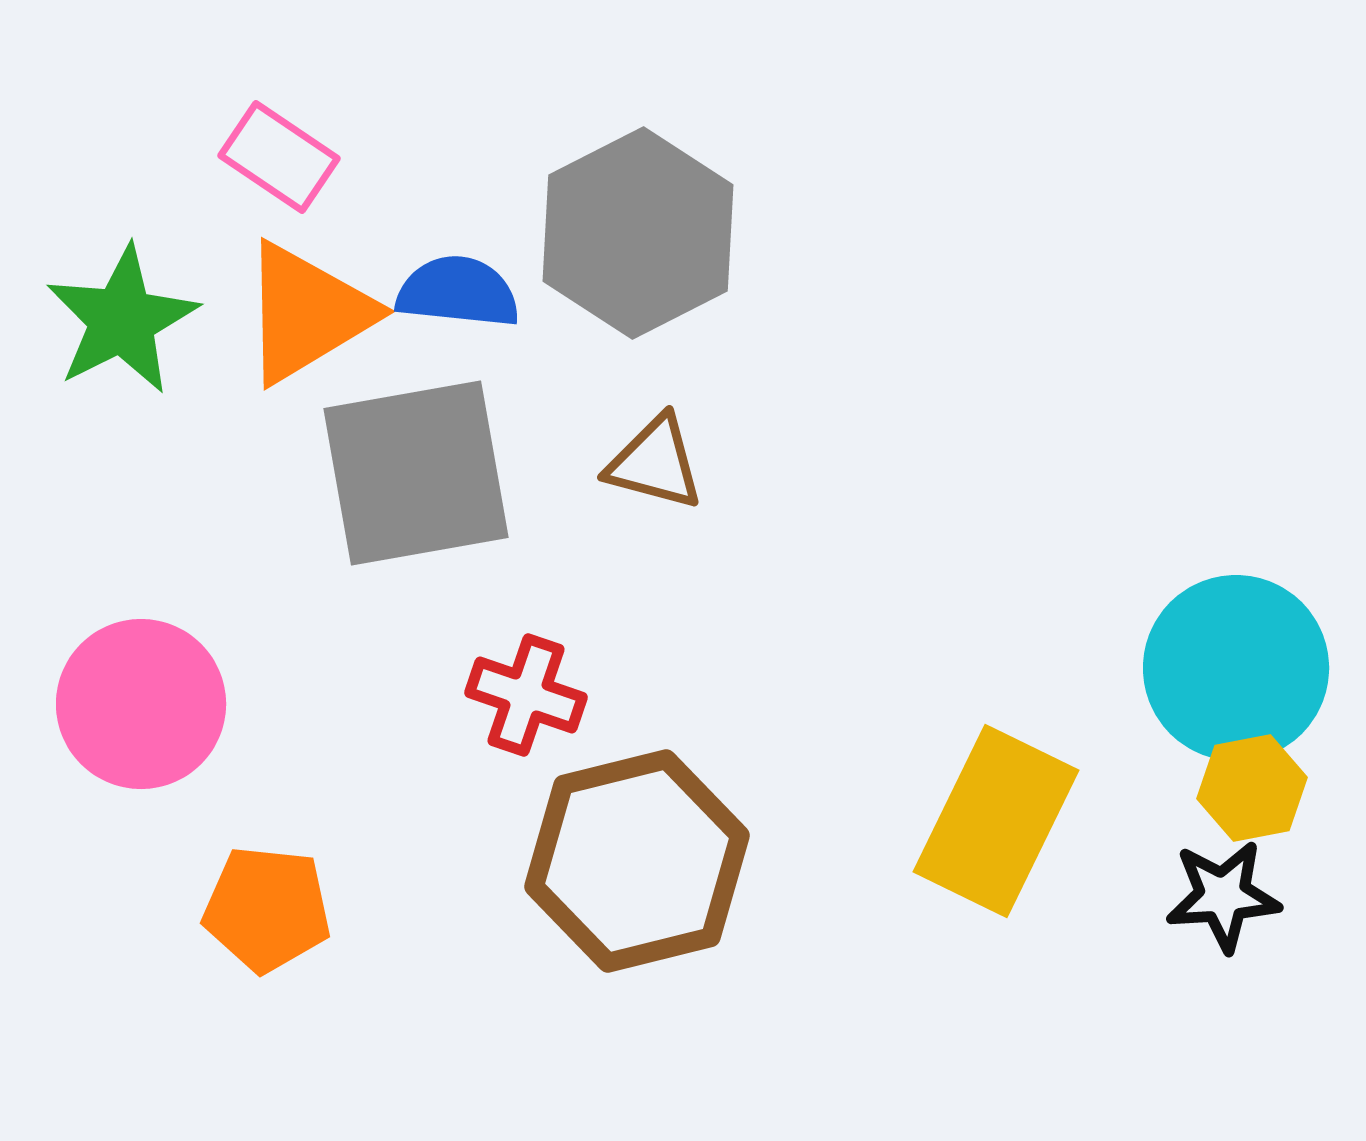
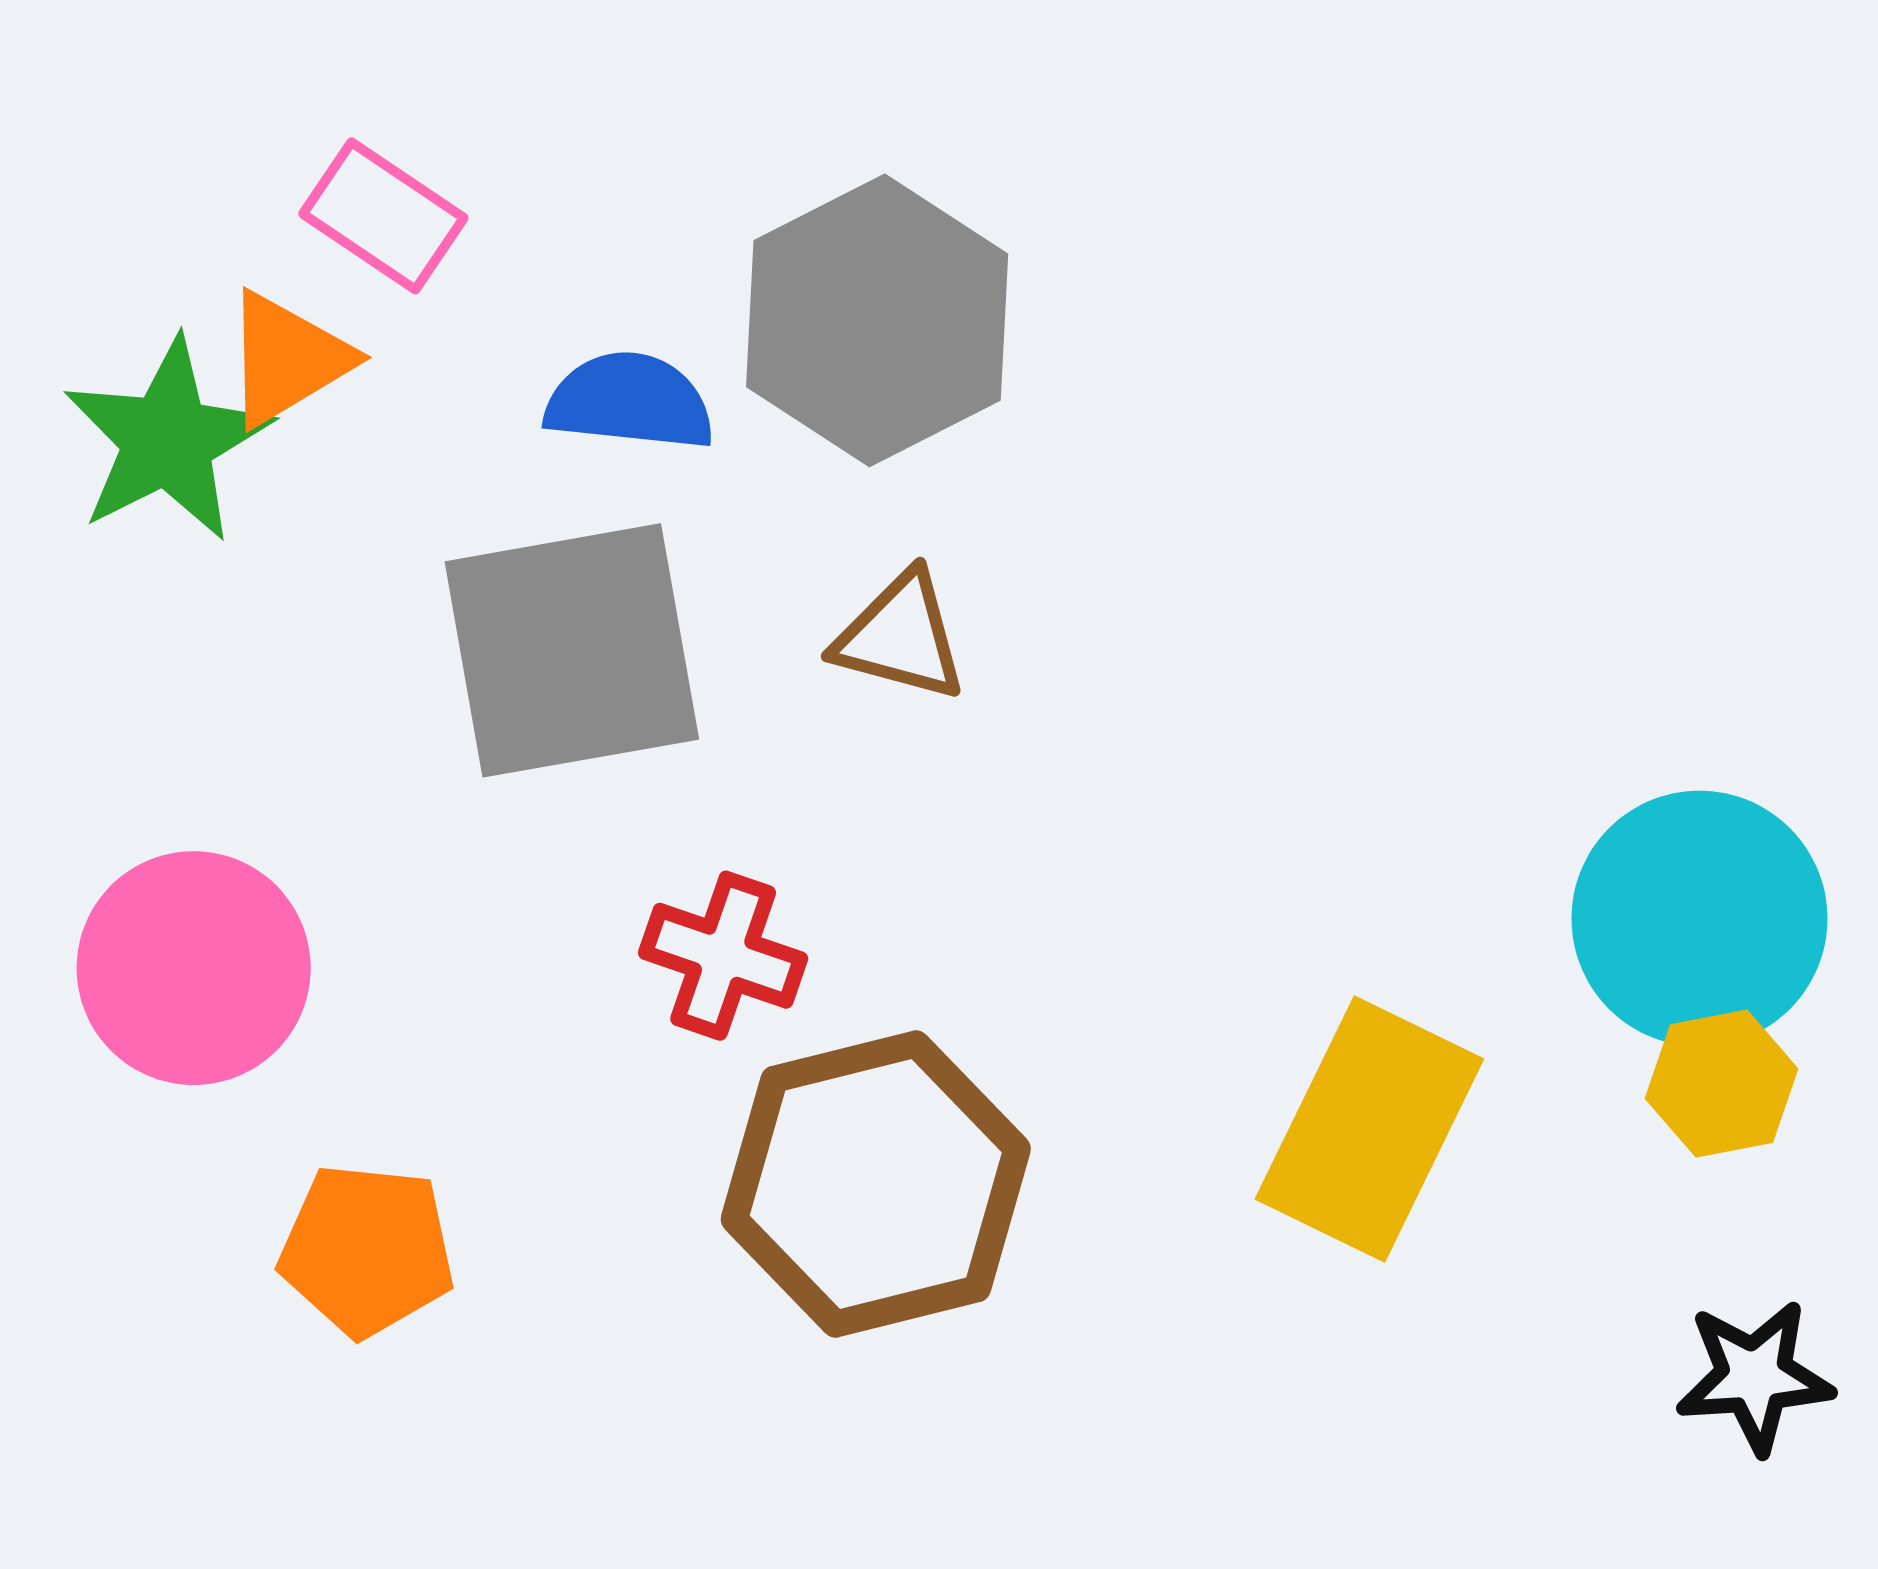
orange triangle: (307, 313) -> (287, 359), moved, size x0.7
black star: (1223, 896) -> (1754, 1377), moved

